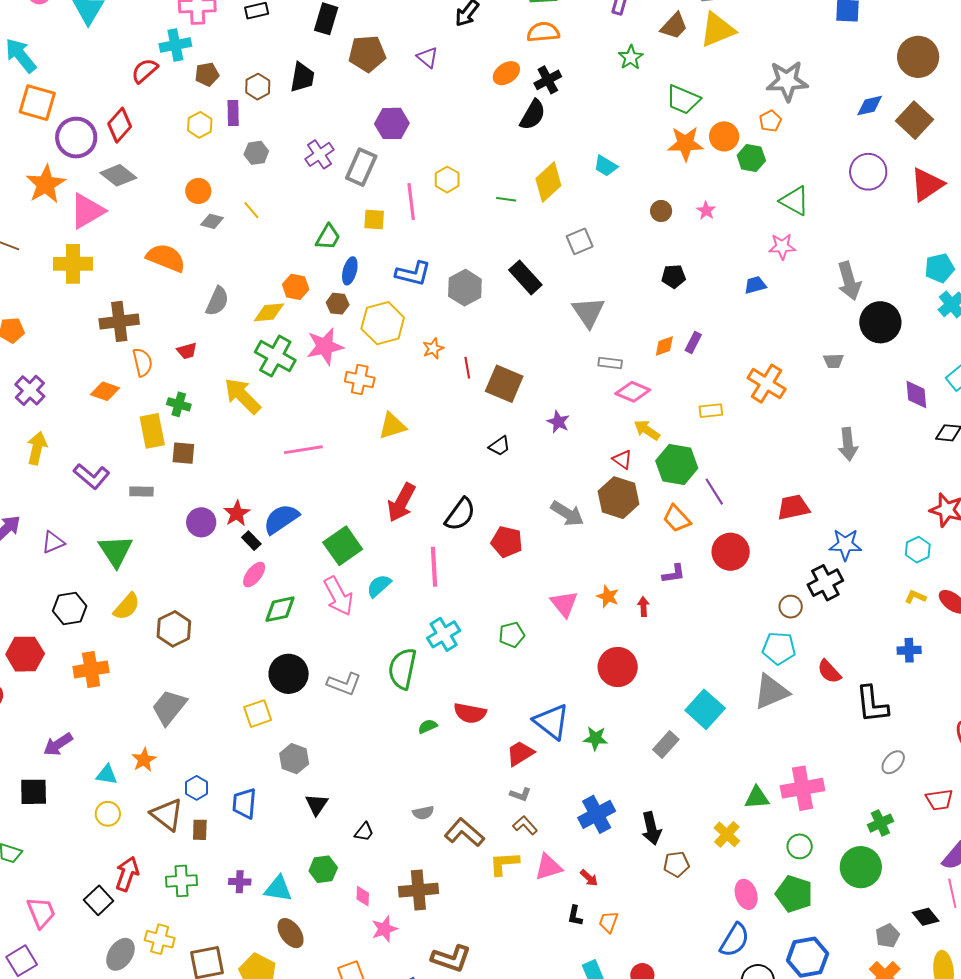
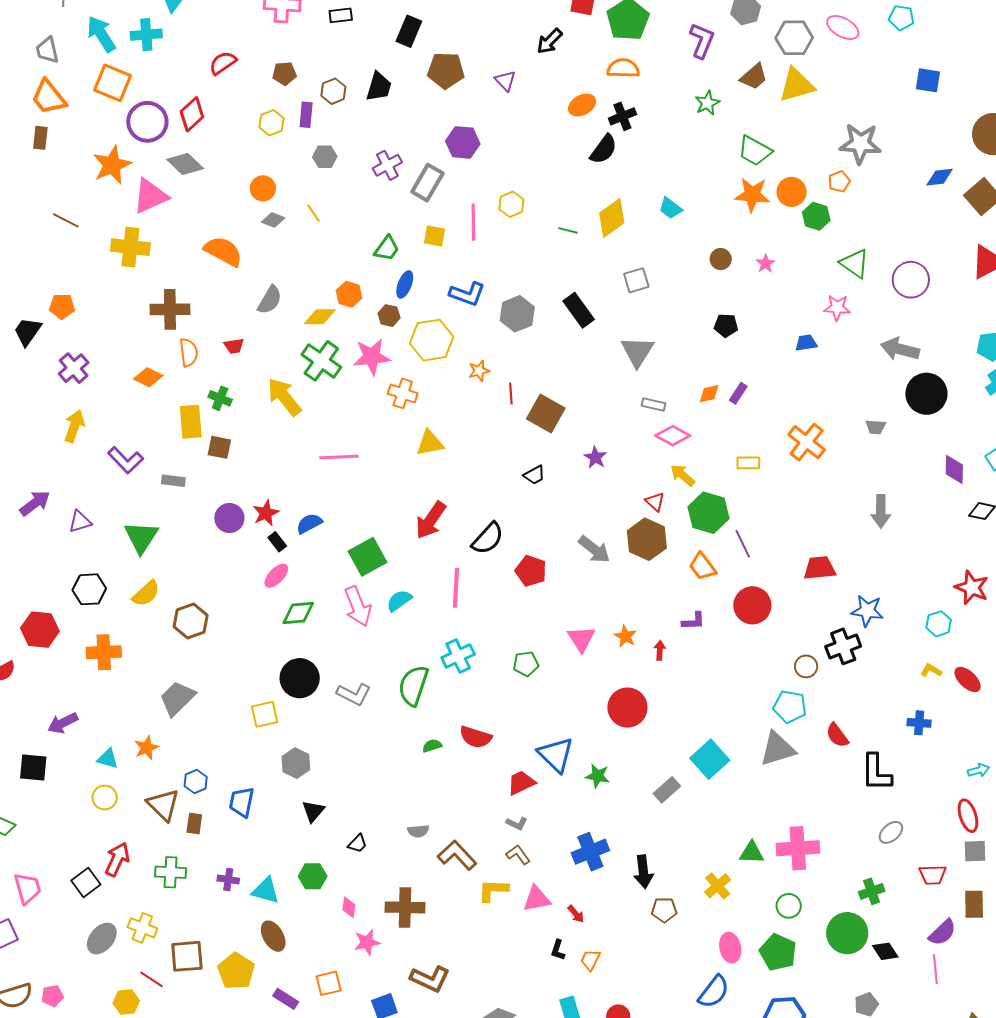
cyan cross: (175, 45) -> (146, 35), moved
purple circle: (868, 172) -> (911, 280), moved
gray arrow: (849, 281) -> (900, 349), turned 114
blue semicircle: (281, 519) -> (309, 523), size x0.7
black diamond: (926, 917) -> (885, 951), moved

